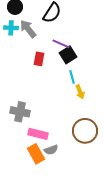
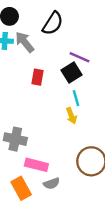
purple line: (61, 44) -> (80, 57), moved
yellow arrow: (80, 92) -> (71, 116), moved
orange rectangle: (36, 154) -> (21, 188), moved

